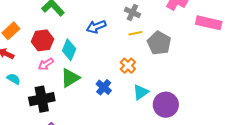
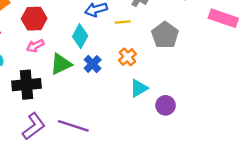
yellow line: (135, 33) -> (123, 22), moved
cyan diamond: (69, 50) -> (80, 36), moved
blue cross: (104, 87) -> (93, 64), moved
purple circle: (166, 105) -> (166, 105), size x0.7

